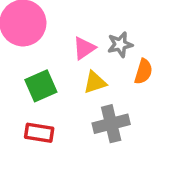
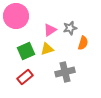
yellow triangle: (95, 82) -> (47, 49), moved
red rectangle: (39, 133) -> (25, 77), turned -49

